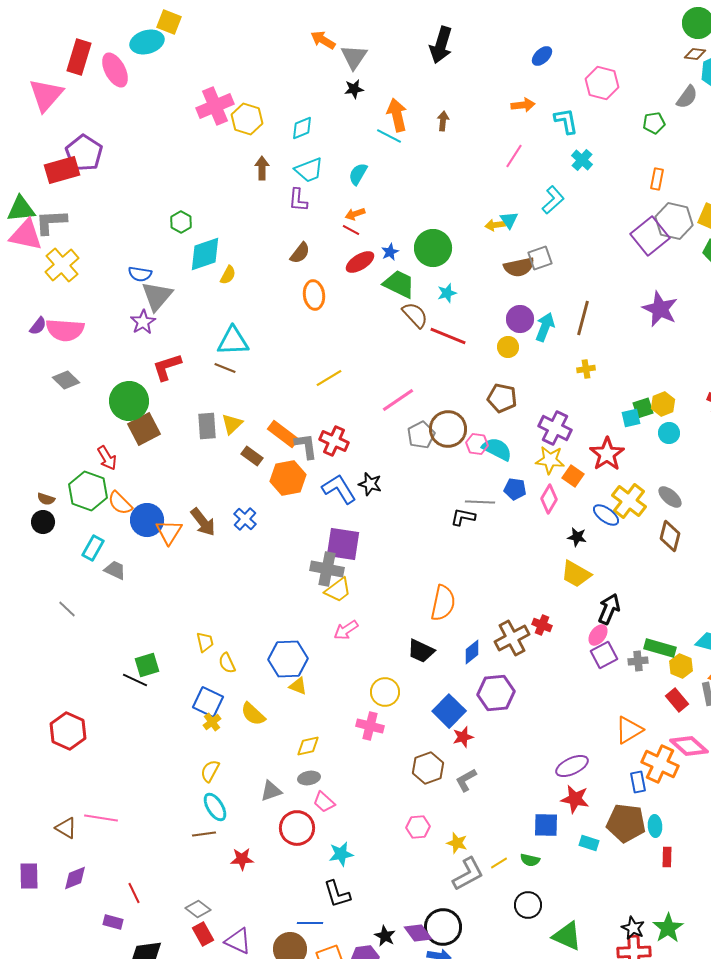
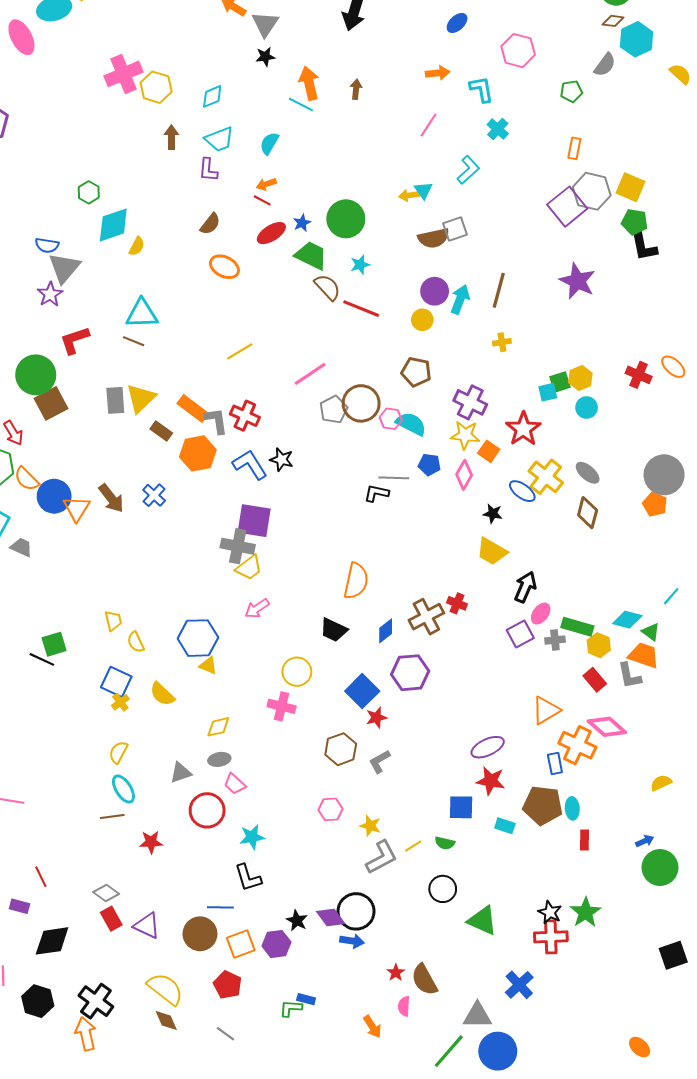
orange ellipse: (314, 295) -> (224, 267), turned -56
yellow triangle: (232, 424) -> (141, 398), size x1.4
pink ellipse: (598, 635) -> (541, 614), moved

